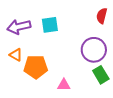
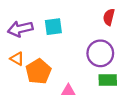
orange pentagon: (36, 67) -> (38, 71), turned -30
green rectangle: (101, 75) -> (108, 80), turned -60

